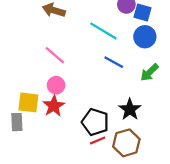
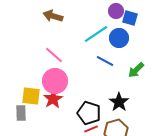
cyan line: (103, 31) -> (96, 34), turned -65
blue circle: (145, 37) -> (119, 38), moved
pink circle: (56, 85) -> (55, 81), size x1.6

